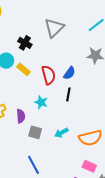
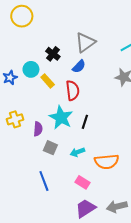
blue semicircle: (69, 73) -> (79, 66), moved
black line: (68, 94) -> (85, 122), moved
cyan star: (41, 102) -> (61, 118), size x1.6
pink rectangle: (89, 166) -> (83, 182), moved

